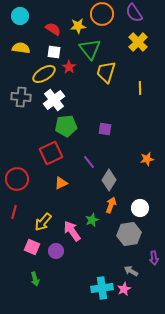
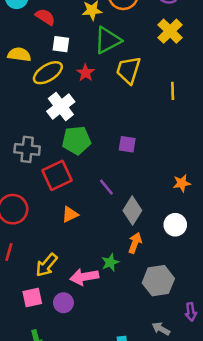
red semicircle: (53, 29) -> (45, 17), moved
yellow semicircle: (21, 48) -> (19, 55), moved
green triangle: (90, 49) -> (108, 40), turned 40
red star: (69, 67) -> (86, 73), moved
gray cross: (21, 97) -> (27, 149), moved
white circle: (140, 208) -> (175, 225), moved
pink arrow: (72, 231) -> (84, 277), turned -65
pink square: (32, 247) -> (32, 298), turned -35

